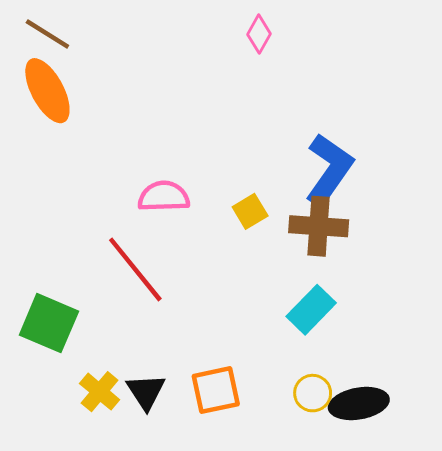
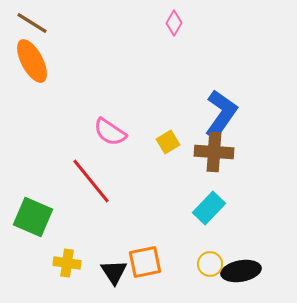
pink semicircle: (164, 196) -> (110, 132), turned -144
yellow cross: (100, 392) -> (67, 263), turned -32
black triangle: (146, 392) -> (114, 272), moved

